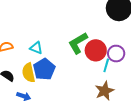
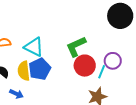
cyan triangle: (36, 48) -> (34, 47), size x1.5
red circle: (96, 50) -> (85, 66), moved

